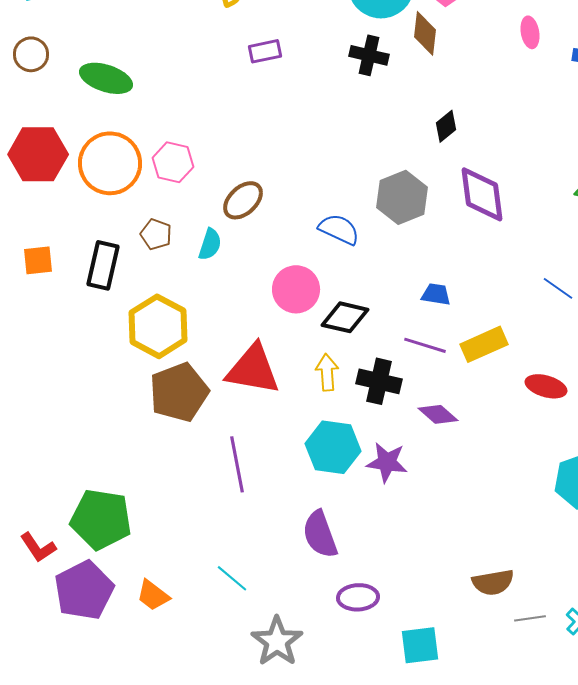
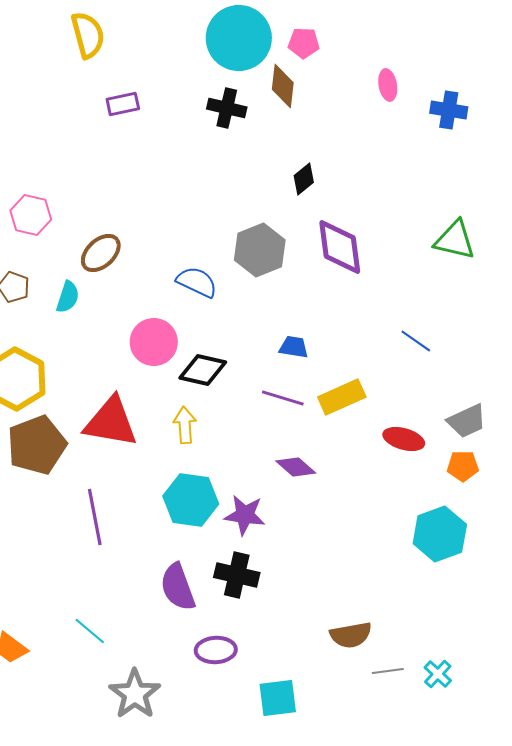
black cross: (379, 381) -> (237, 575), moved

